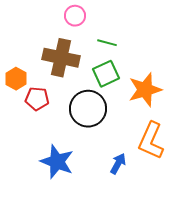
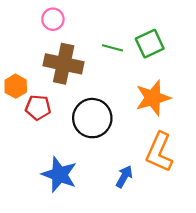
pink circle: (75, 16) -> (53, 19), moved
green square: (106, 74) -> (150, 44), moved

